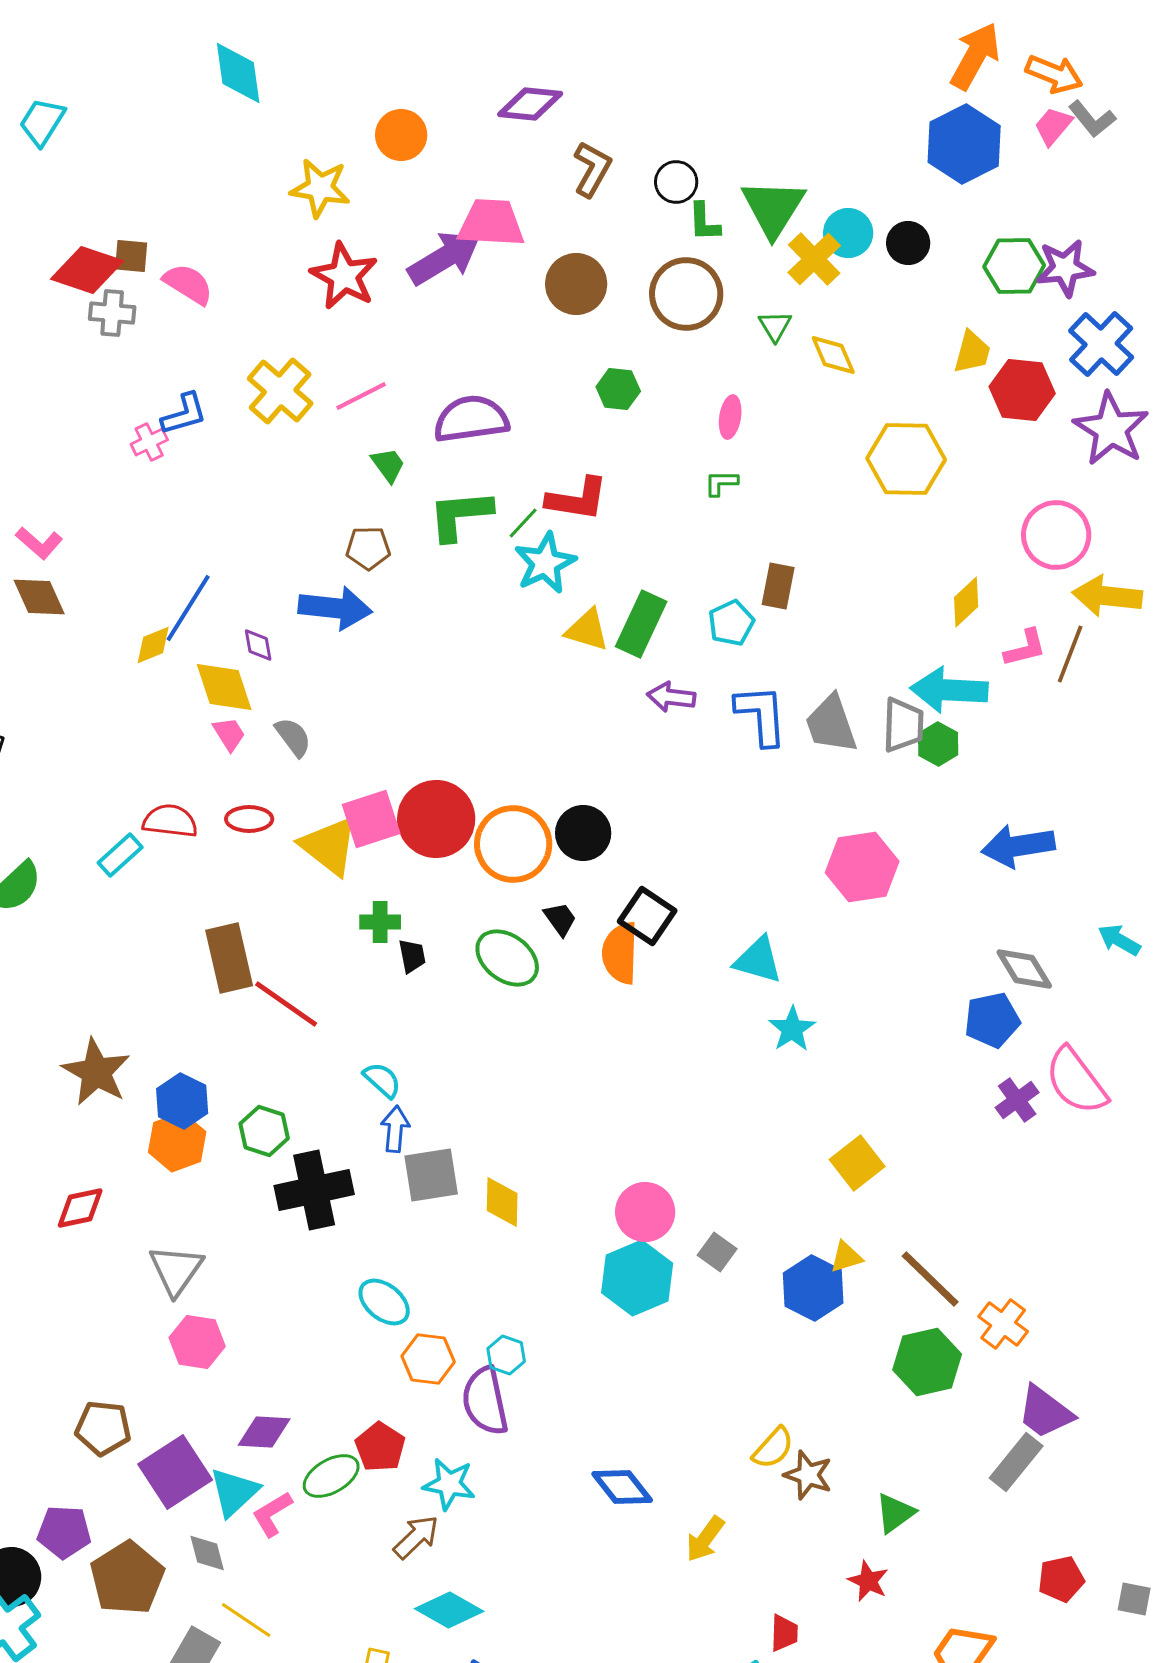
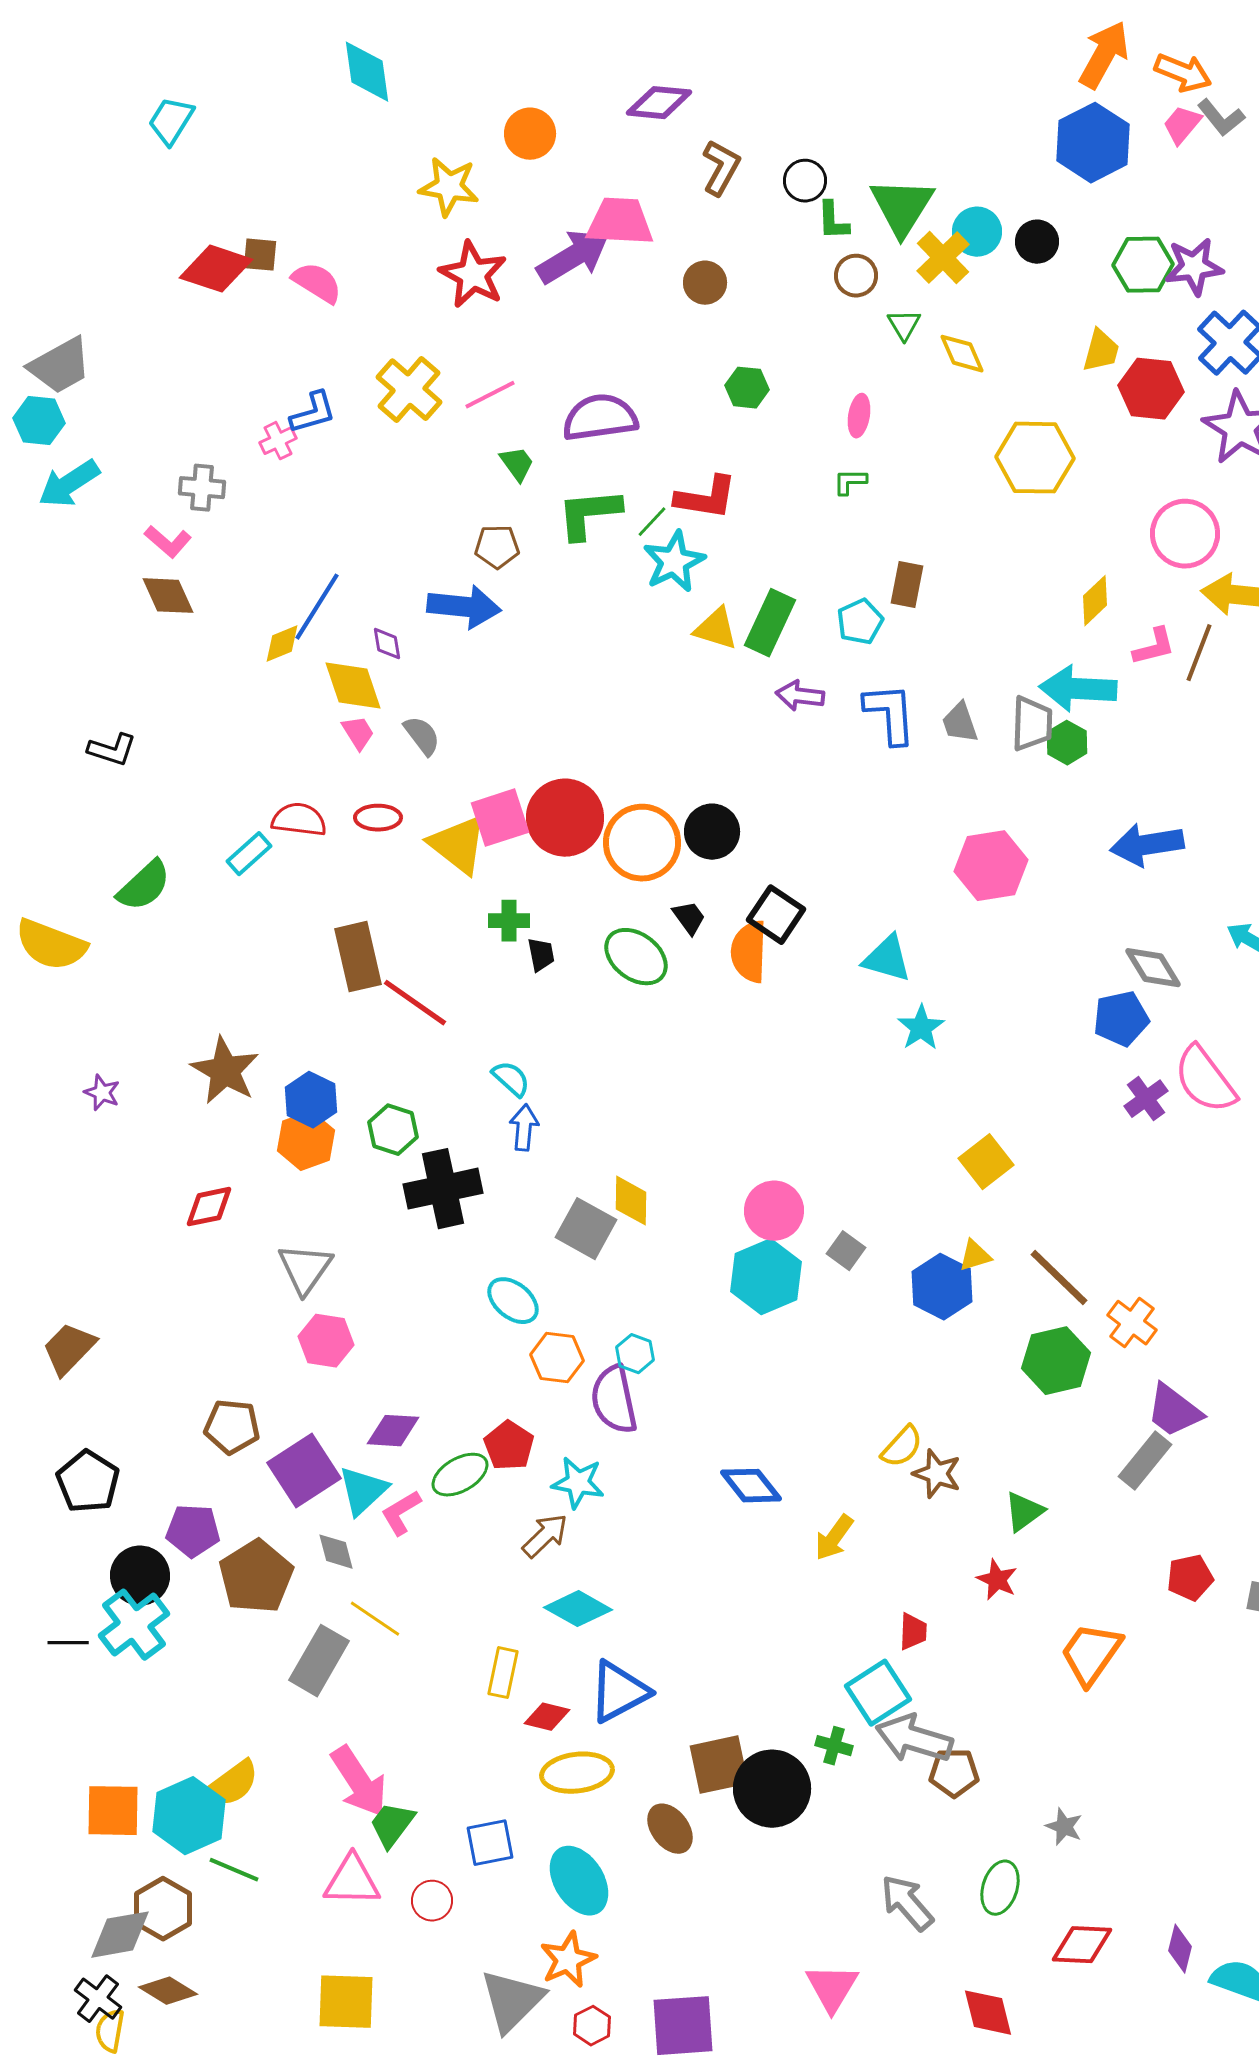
brown circle: (576, 284) -> (705, 283), size x0.7
brown circle: (686, 294) -> (856, 276), moved, size x0.6
gray cross: (112, 313) -> (202, 488), moved
gray trapezoid: (831, 724) -> (960, 723), size x0.7
gray square: (431, 1175) -> (586, 1229), moved, turned 38

